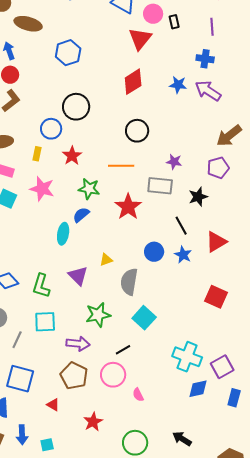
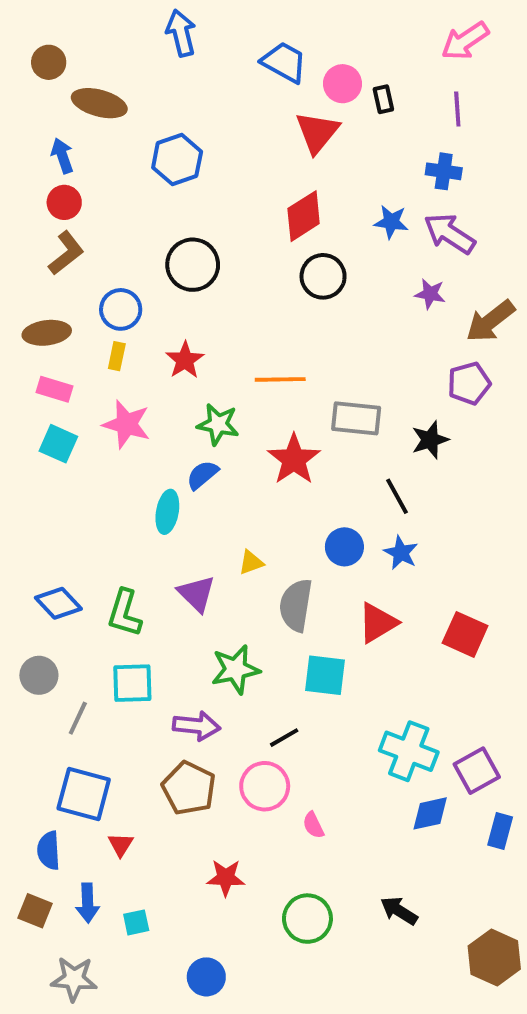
blue circle: (51, 129) -> (121, 309), moved
black circle: (137, 131) -> (323, 276), moved
purple star: (174, 162) -> (430, 294), moved
red triangle: (216, 242) -> (378, 623), moved
cyan square: (144, 318) -> (325, 675), turned -35
red triangle: (53, 405) -> (121, 845), moved, turned 32
red star: (93, 422) -> (226, 878), turned 30

